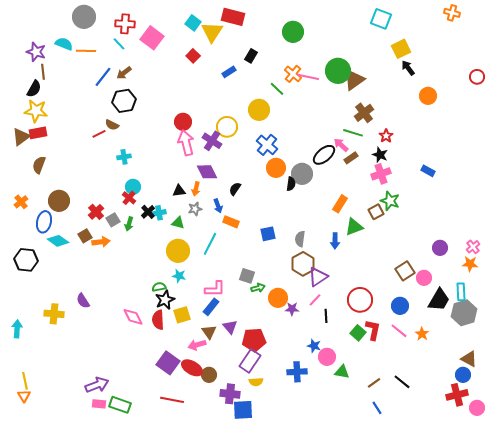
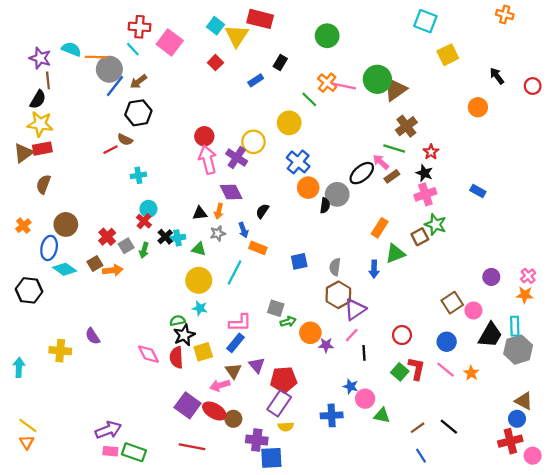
gray circle: (84, 17) -> (109, 69), moved
black arrow: (408, 68) -> (497, 76), moved
red circle: (360, 300) -> (402, 335), size x0.7
yellow line: (25, 381) -> (28, 426), turned -42

